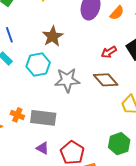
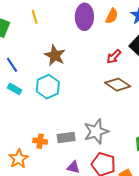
gray star: (67, 80) -> (96, 131), moved
gray rectangle: (43, 118) -> (66, 138), size x0.7

